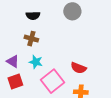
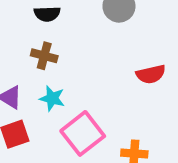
red semicircle: (78, 68) -> (151, 74), moved, turned -35

